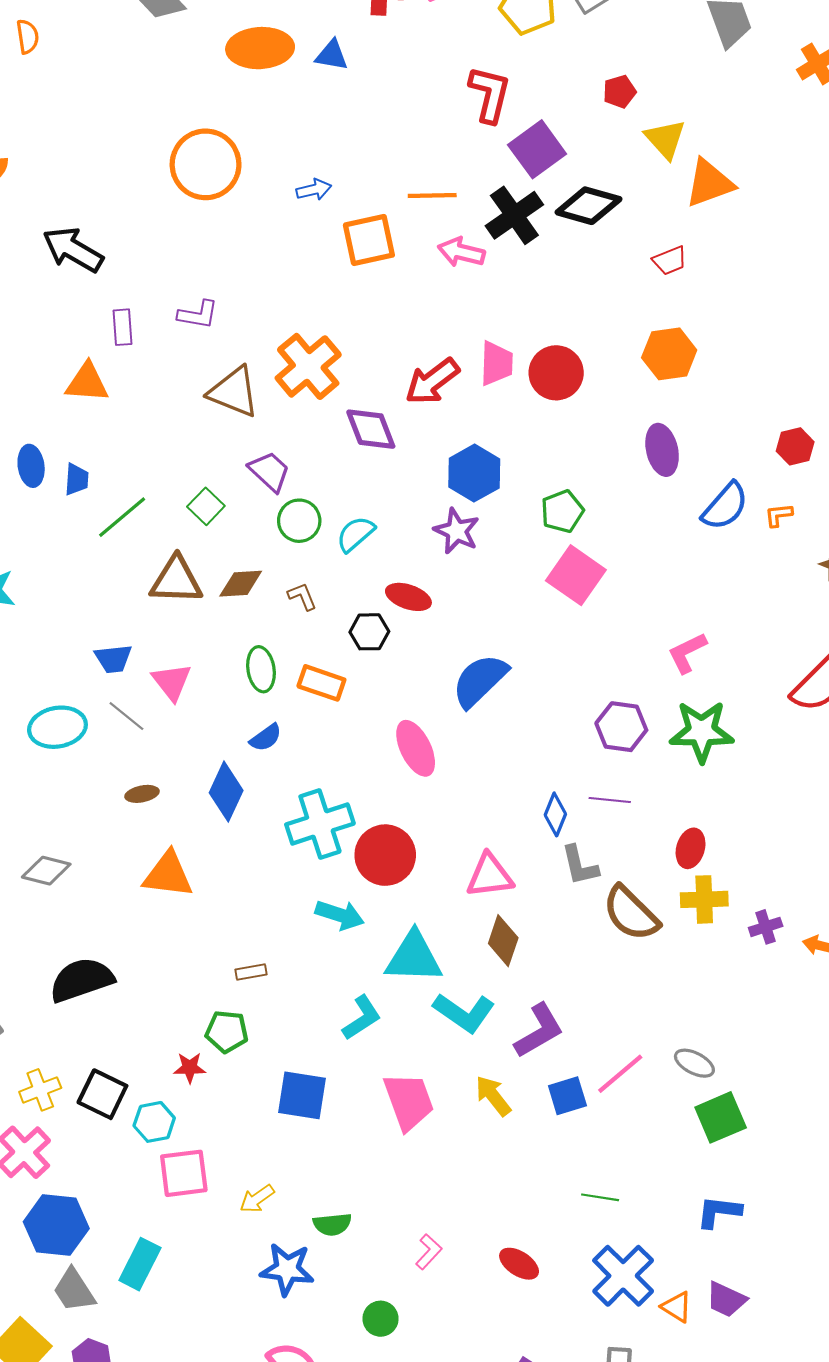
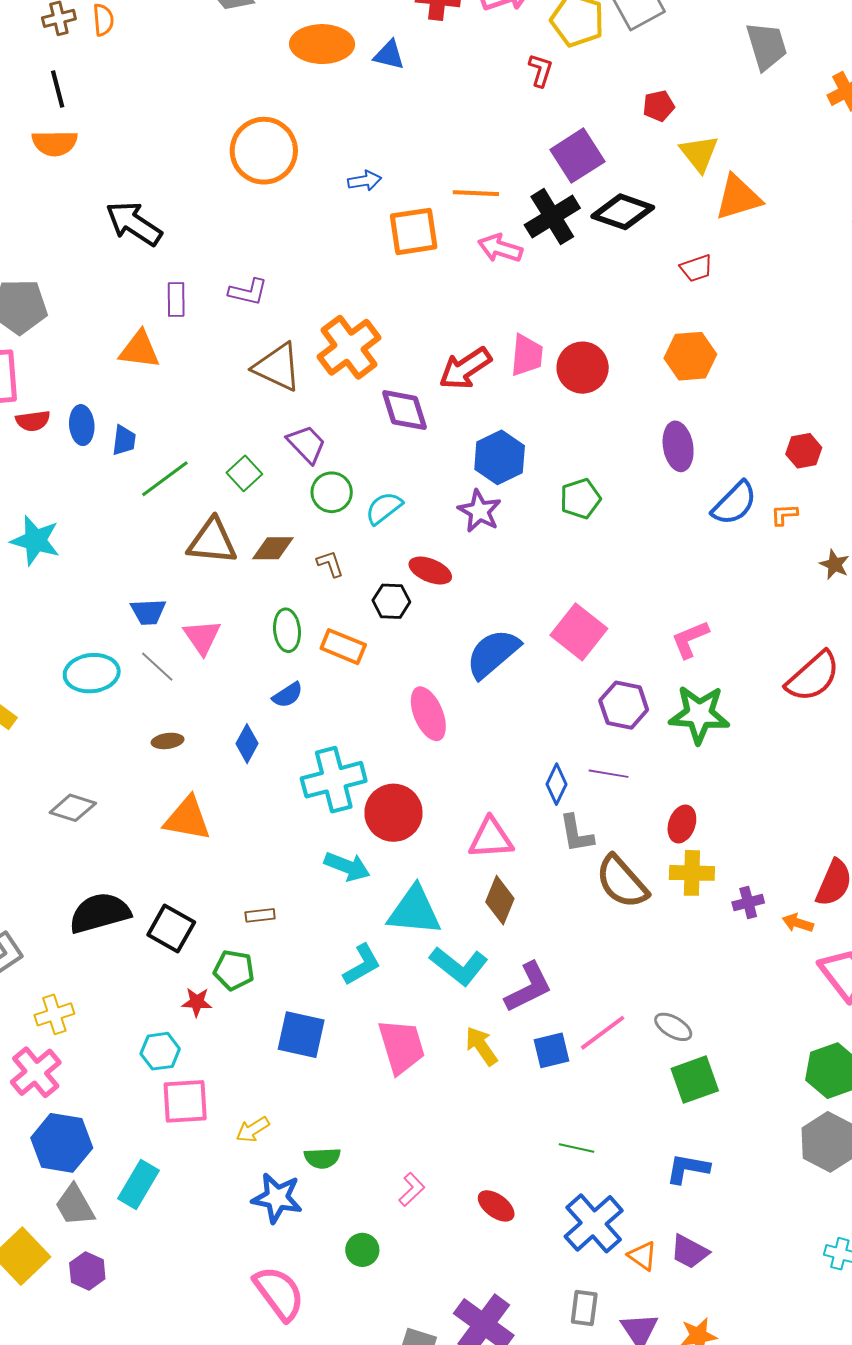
red L-shape: (490, 94) -> (541, 70), moved, size x0.6
pink square: (576, 575) -> (579, 632), moved
blue diamond: (226, 792) -> (247, 744), size x0.7
black square: (102, 1094) -> (171, 929), moved

